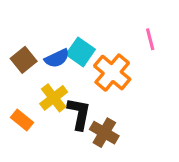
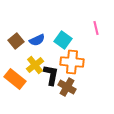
cyan square: (81, 52) -> (63, 40), moved
orange cross: (112, 73) -> (72, 62), moved, turned -35
orange rectangle: (22, 120) -> (15, 79), size x1.5

